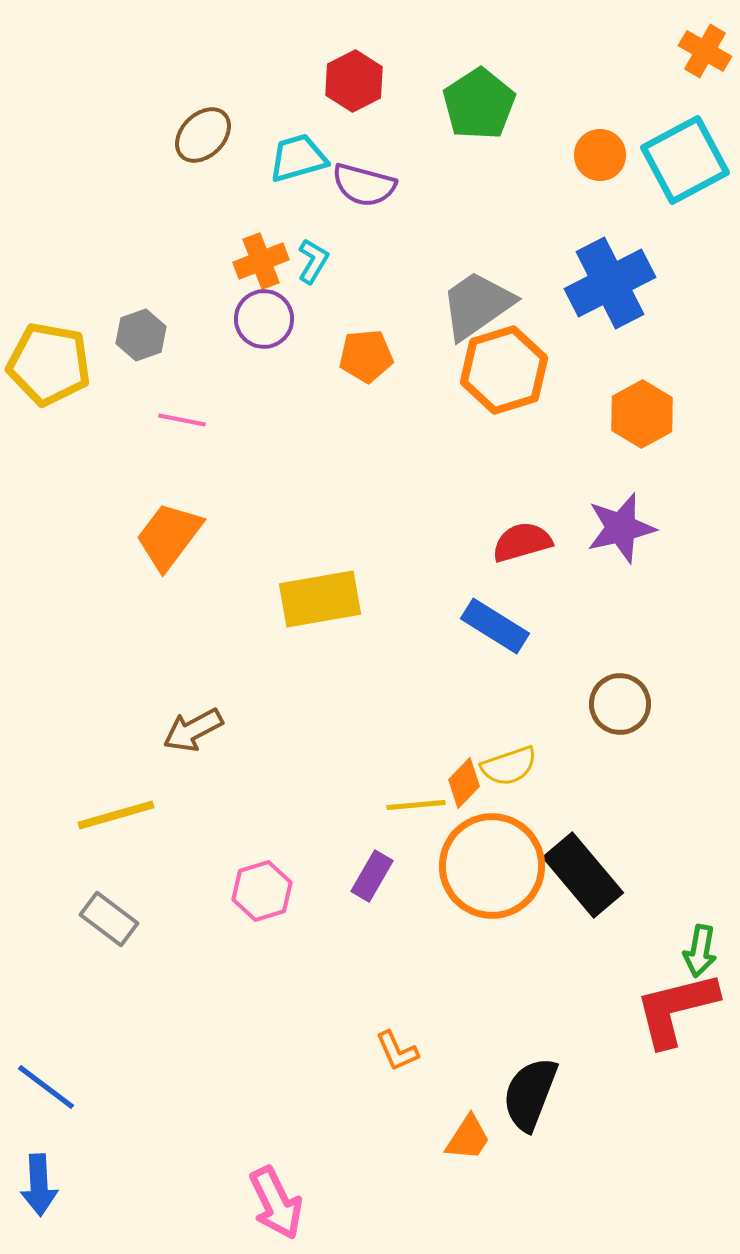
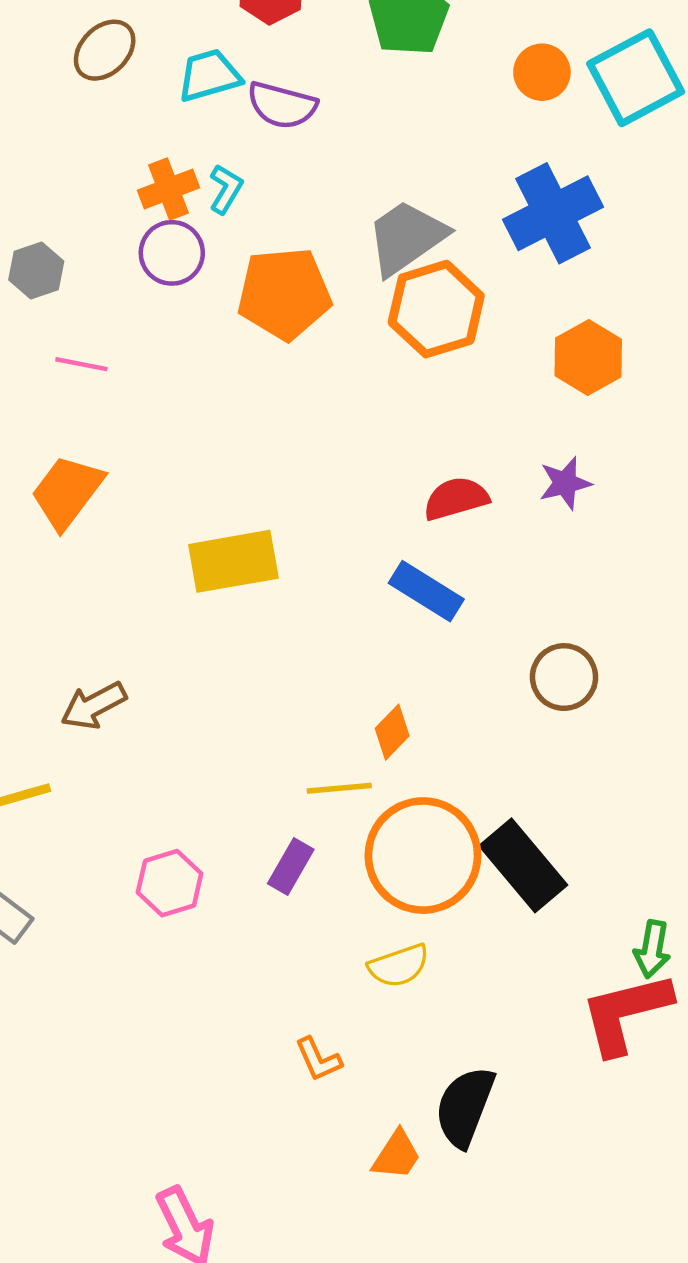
orange pentagon: (366, 356) -> (284, 294), size x1.6
purple star: (621, 528) -> (565, 483), size x0.7
yellow semicircle: (509, 766) -> (399, 966), moved
orange diamond: (464, 783) -> (392, 732), moved

